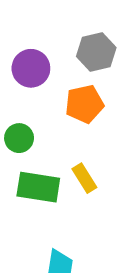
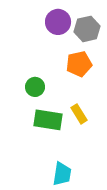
purple circle: (31, 68) -> (58, 22), moved

